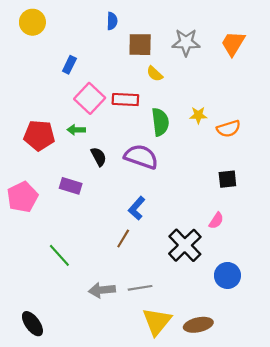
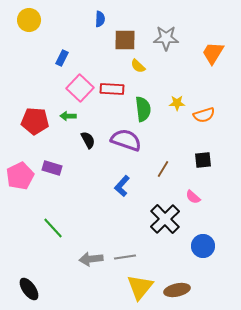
orange trapezoid: (233, 43) -> (213, 53), moved
purple rectangle: (71, 186) -> (52, 168), moved
pink semicircle: (216, 221) -> (193, 197), turned 98
brown line: (123, 239) -> (163, 169), moved

